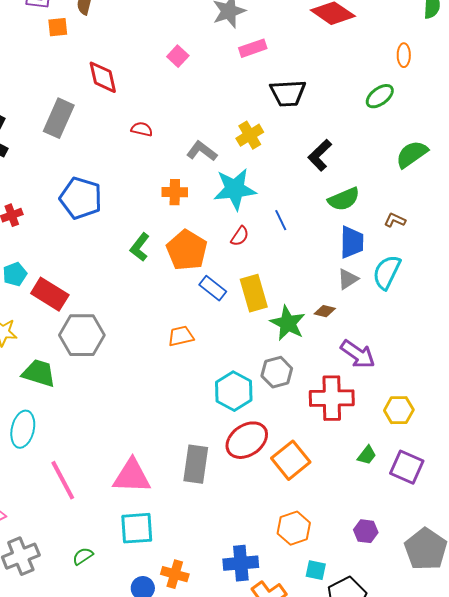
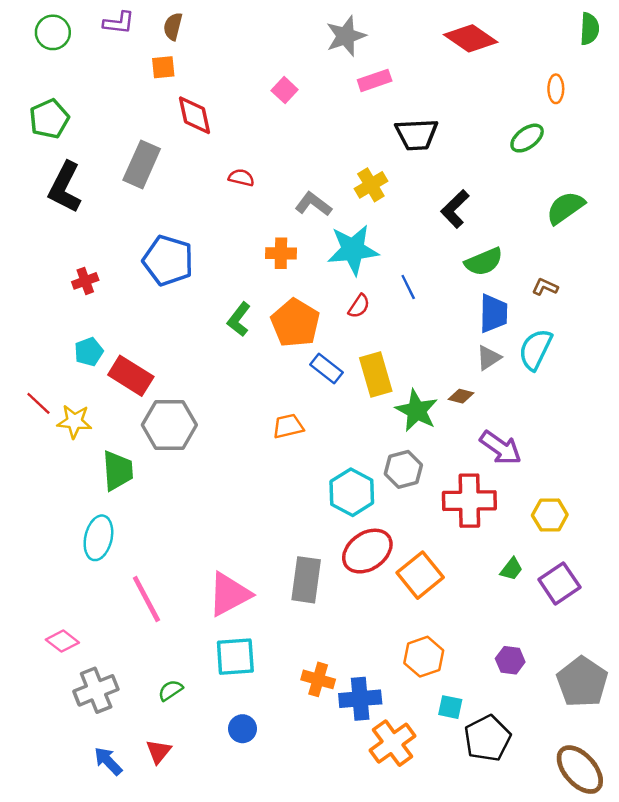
orange square: (58, 27) -> (163, 67), moved
green trapezoid: (39, 373) -> (118, 471), turned 69
purple square: (407, 467) -> (559, 583), turned 32
pink triangle: (132, 476) -> (229, 594), turned -30
orange cross: (175, 574) -> (318, 679), moved

